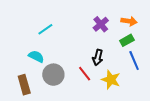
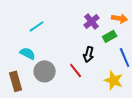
green rectangle: (127, 40) -> (110, 36), moved
yellow star: (111, 80) -> (114, 80), moved

